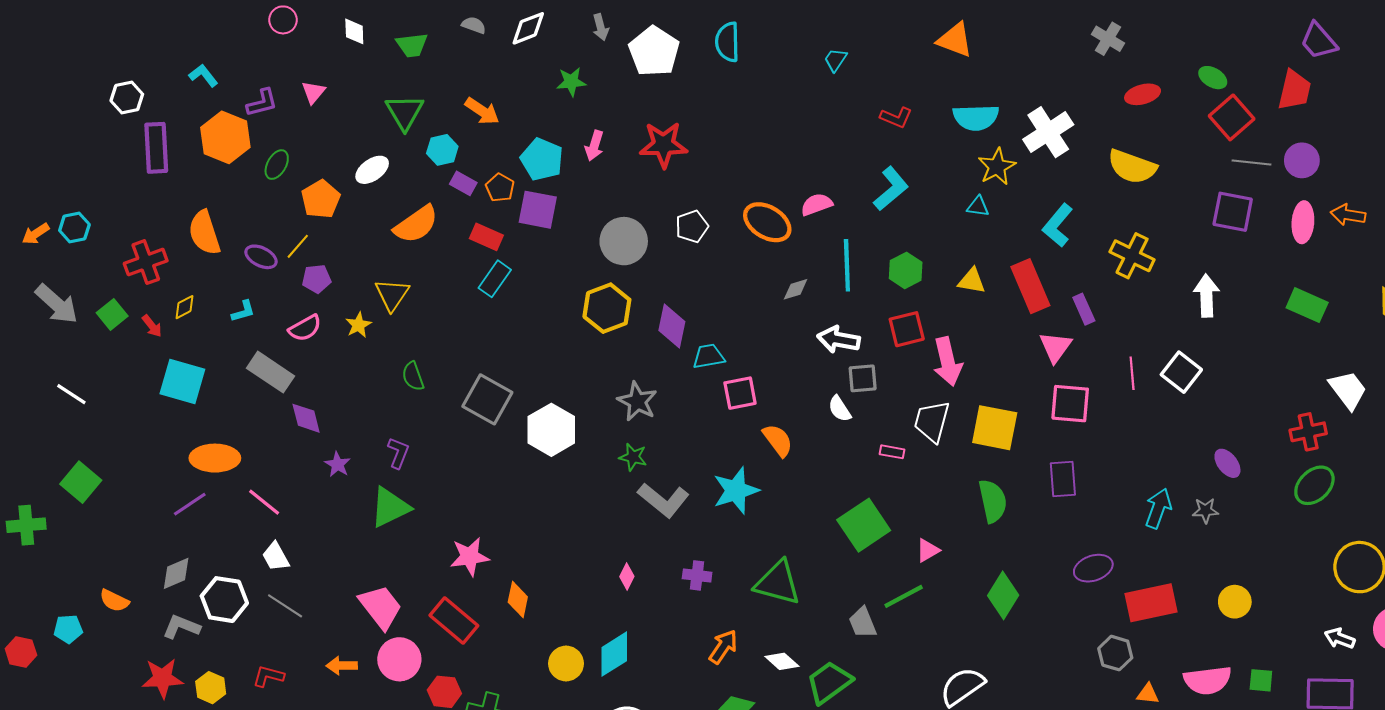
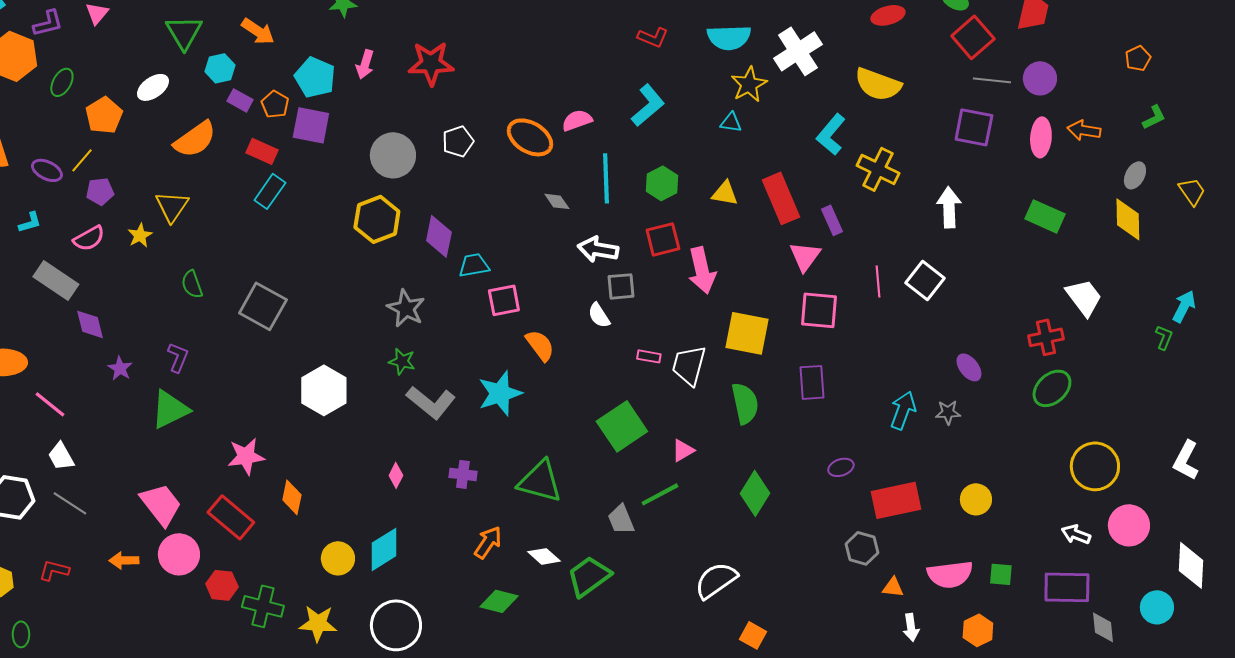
cyan L-shape: (1058, 225) -> (831, 134), moved
gray diamond: (796, 289) -> (557, 201), turned 72
white trapezoid: (932, 421) -> (689, 365), moved
white hexagon: (551, 430) -> (324, 390), moved
purple ellipse: (1093, 568) -> (841, 467), size x0.7

